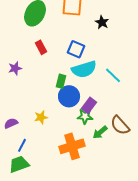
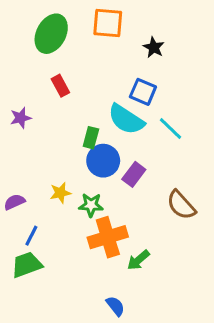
blue square: (76, 49) -> (143, 92), moved
cyan semicircle: (84, 69) -> (126, 119), turned 50
green star: (85, 116) -> (91, 205), moved
green arrow: (100, 132) -> (138, 260), moved

